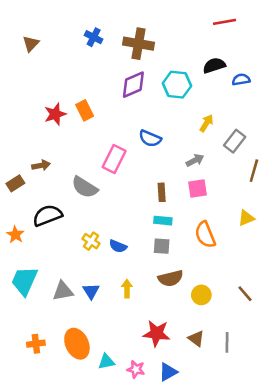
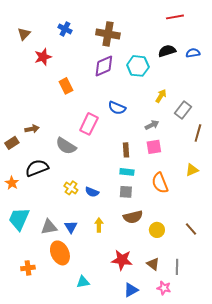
blue cross: (94, 37) -> (65, 29), moved
blue semicircle: (241, 80) -> (193, 53), moved
red star: (55, 114) -> (43, 57), moved
orange ellipse: (77, 344) -> (60, 253), moved
pink star: (136, 369) -> (164, 288), moved

